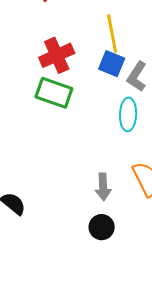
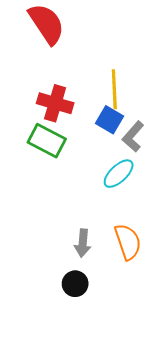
red cross: (57, 55) -> (55, 103), turned 32
cyan ellipse: (128, 114) -> (119, 174), turned 36

